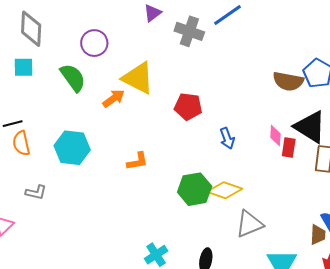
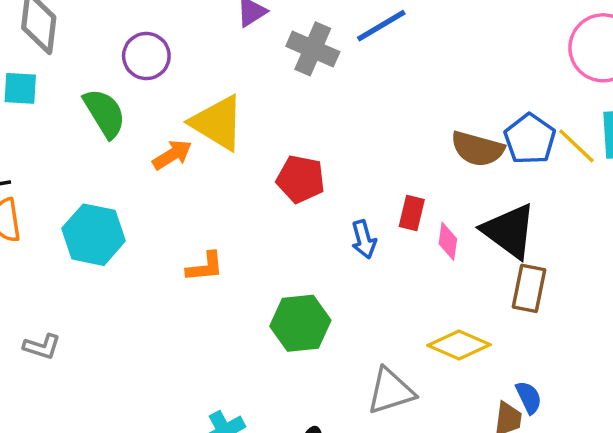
red rectangle: (289, 147) -> (412, 213), moved
yellow diamond: (225, 190) -> (459, 345), moved
gray L-shape: (36, 192) -> (42, 347), moved

